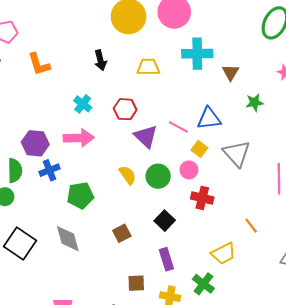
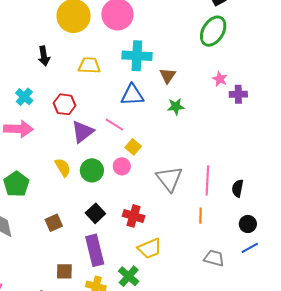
green star: (255, 103) -> (176, 106), moved
blue triangle: (209, 119) -> (132, 95), moved
purple triangle: (146, 136) -> (83, 132), turned 35
gray triangle: (237, 154) -> (169, 179), moved
green pentagon: (80, 195) -> (16, 184), turned -30
red cross: (202, 198) -> (134, 216), moved
orange line: (251, 226) -> (201, 216), moved, turned 35
purple rectangle: (166, 259) -> (95, 250), size x1.4

